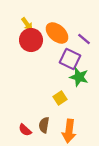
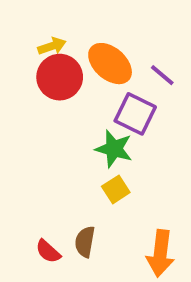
yellow arrow: (27, 24) -> (52, 46), turned -72
green star: (79, 77) -> (114, 149), moved
orange arrow: (69, 131) -> (160, 253), moved

